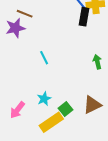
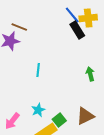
black rectangle: (84, 17) -> (77, 30), turned -42
cyan line: (44, 58) -> (38, 70), turned 32

